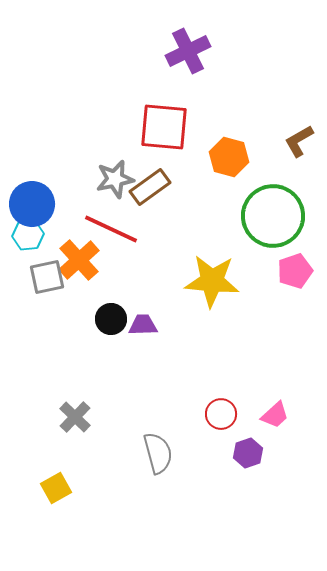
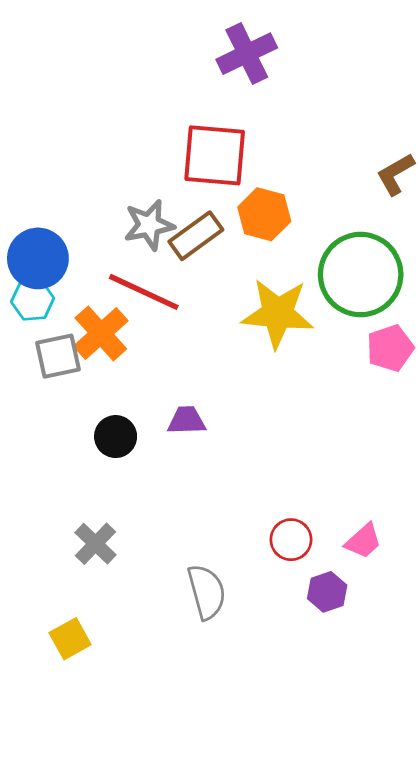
orange hexagon: (229, 157) -> (264, 214), moved
yellow star: (212, 281) -> (278, 313), moved
black circle: (111, 319) -> (116, 437), moved

